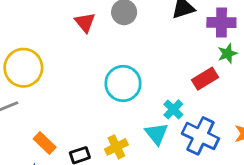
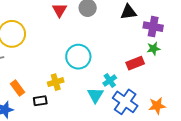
yellow cross: (116, 147) -> (56, 82), moved

